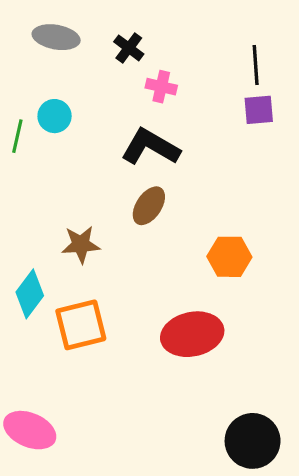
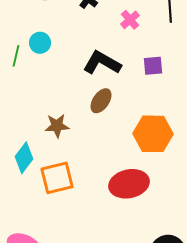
pink cross: (161, 87) -> (130, 20), moved, turned 36
purple square: (259, 110) -> (153, 66), moved
orange hexagon: (229, 257) -> (153, 134), size x1.4

